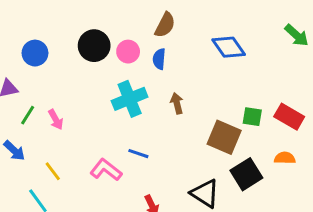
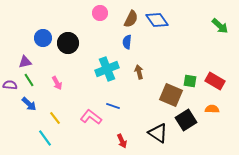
black circle: (94, 46) -> (68, 43), moved
blue diamond: (229, 47) -> (157, 20), moved
pink circle: (128, 52) -> (100, 13), moved
green line: (28, 115) -> (29, 80), moved, turned -64

